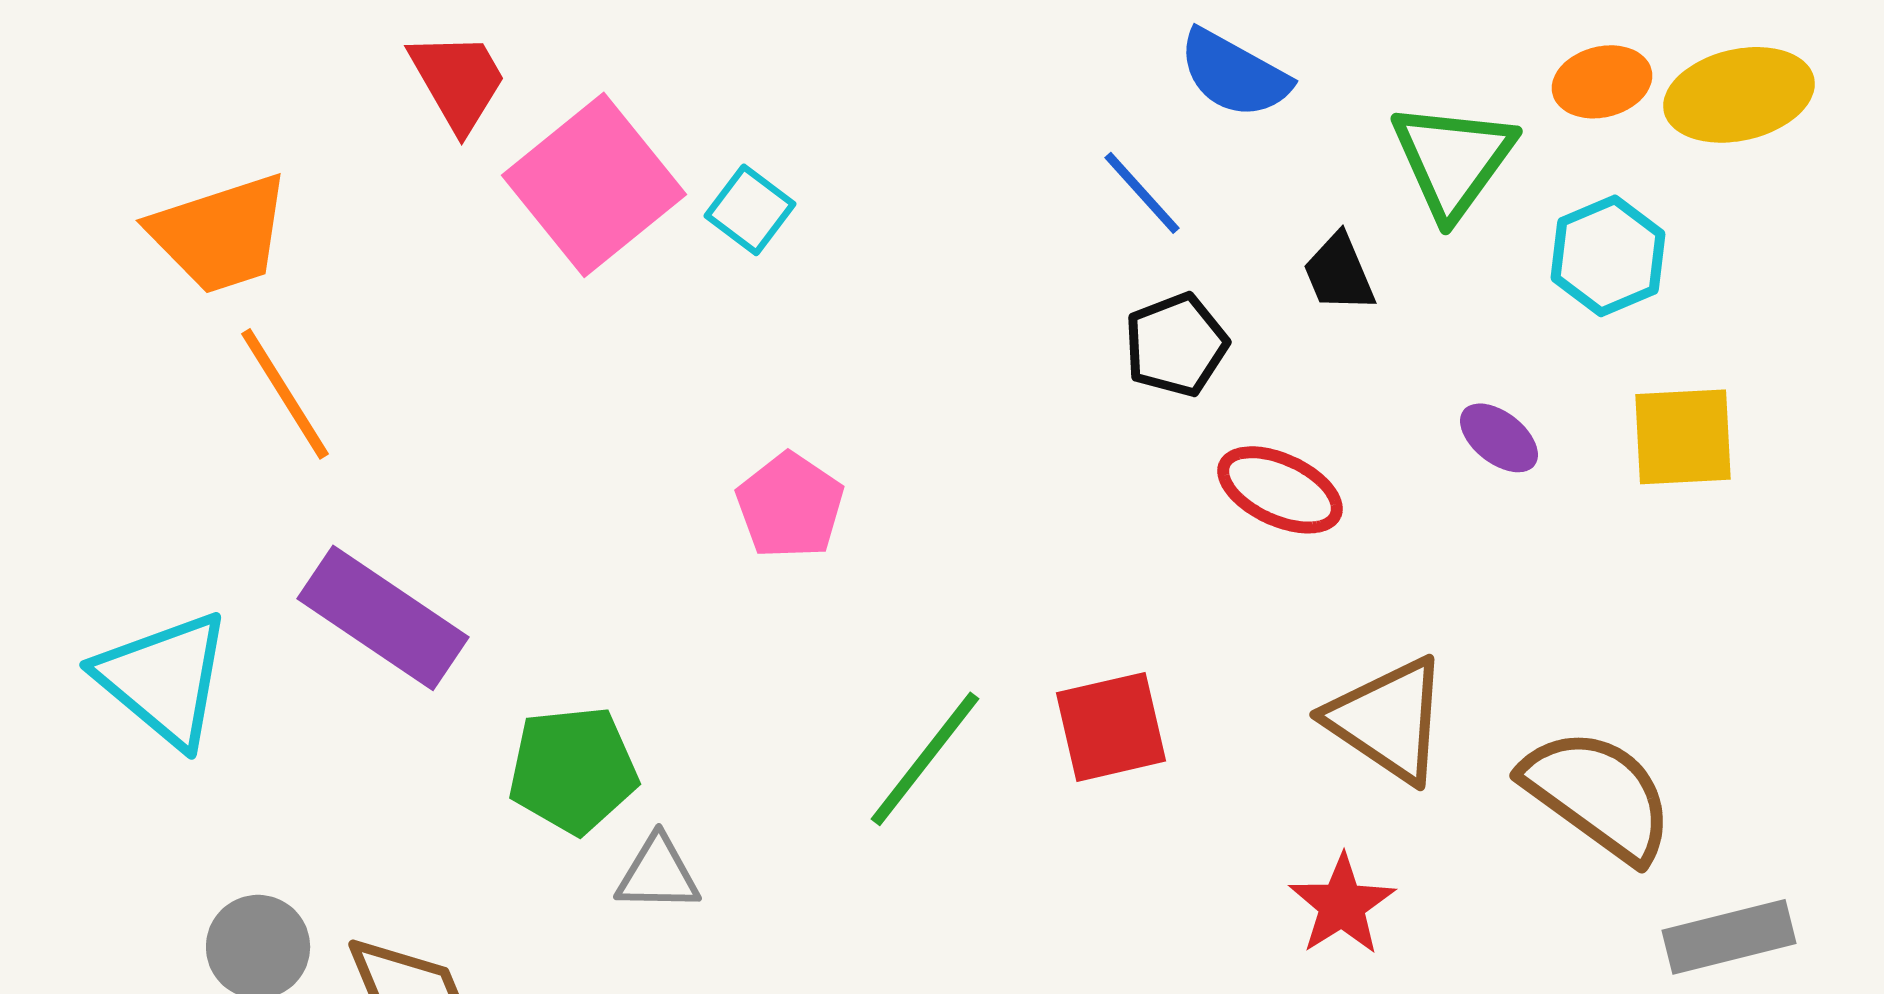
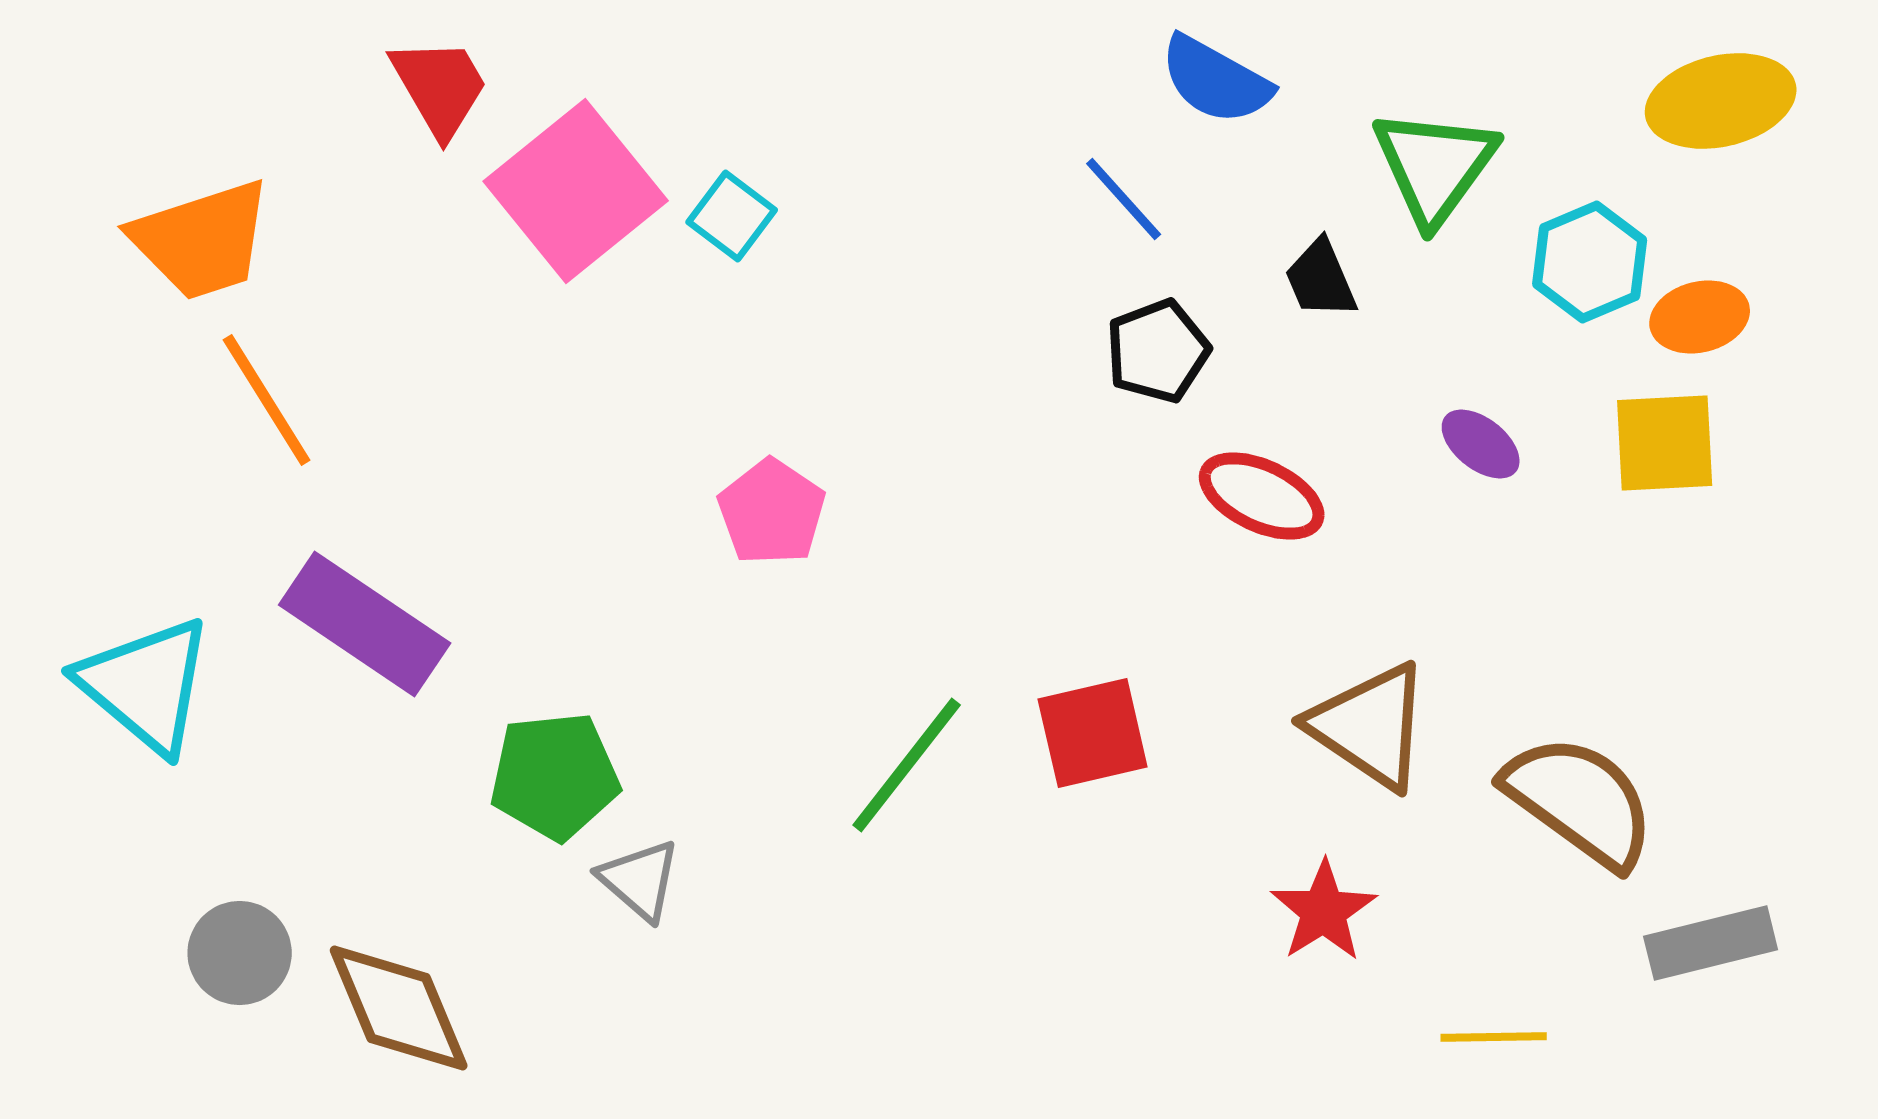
orange ellipse: (1602, 82) -> (1700, 317), moved
gray triangle: (658, 874) -> (640, 880), turned 40

